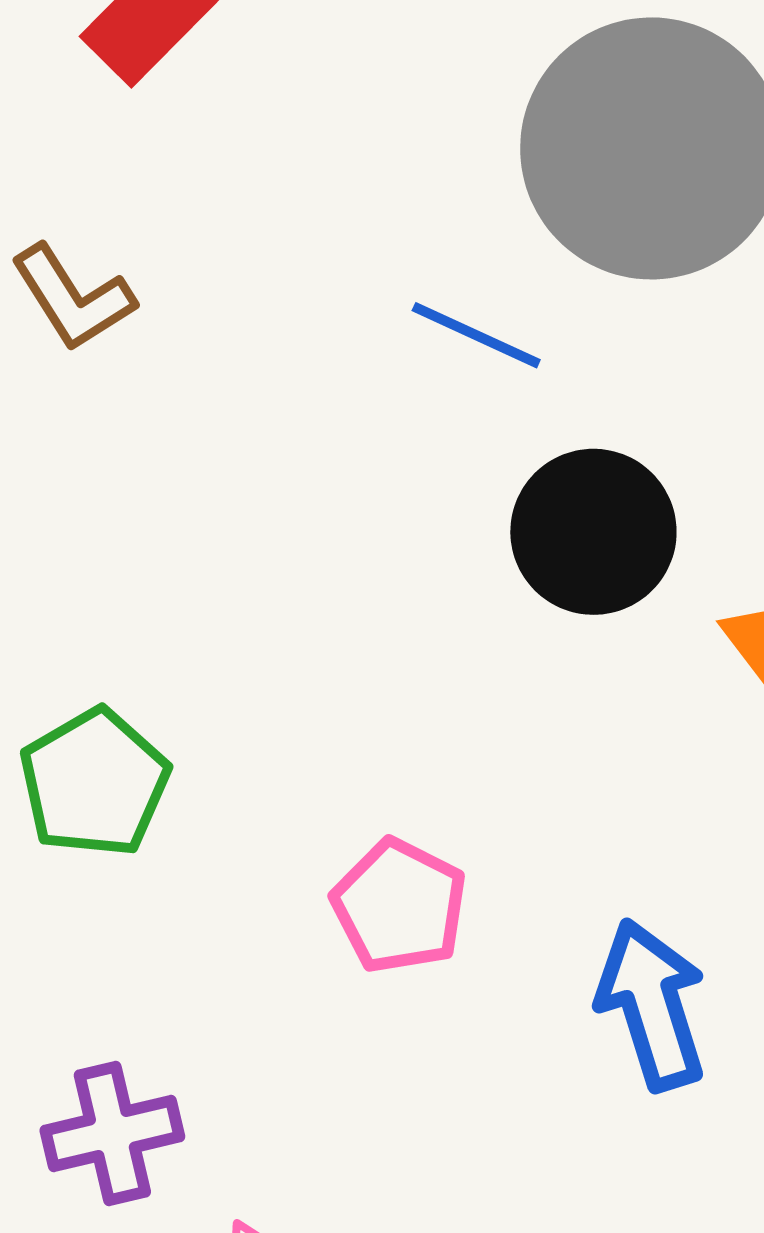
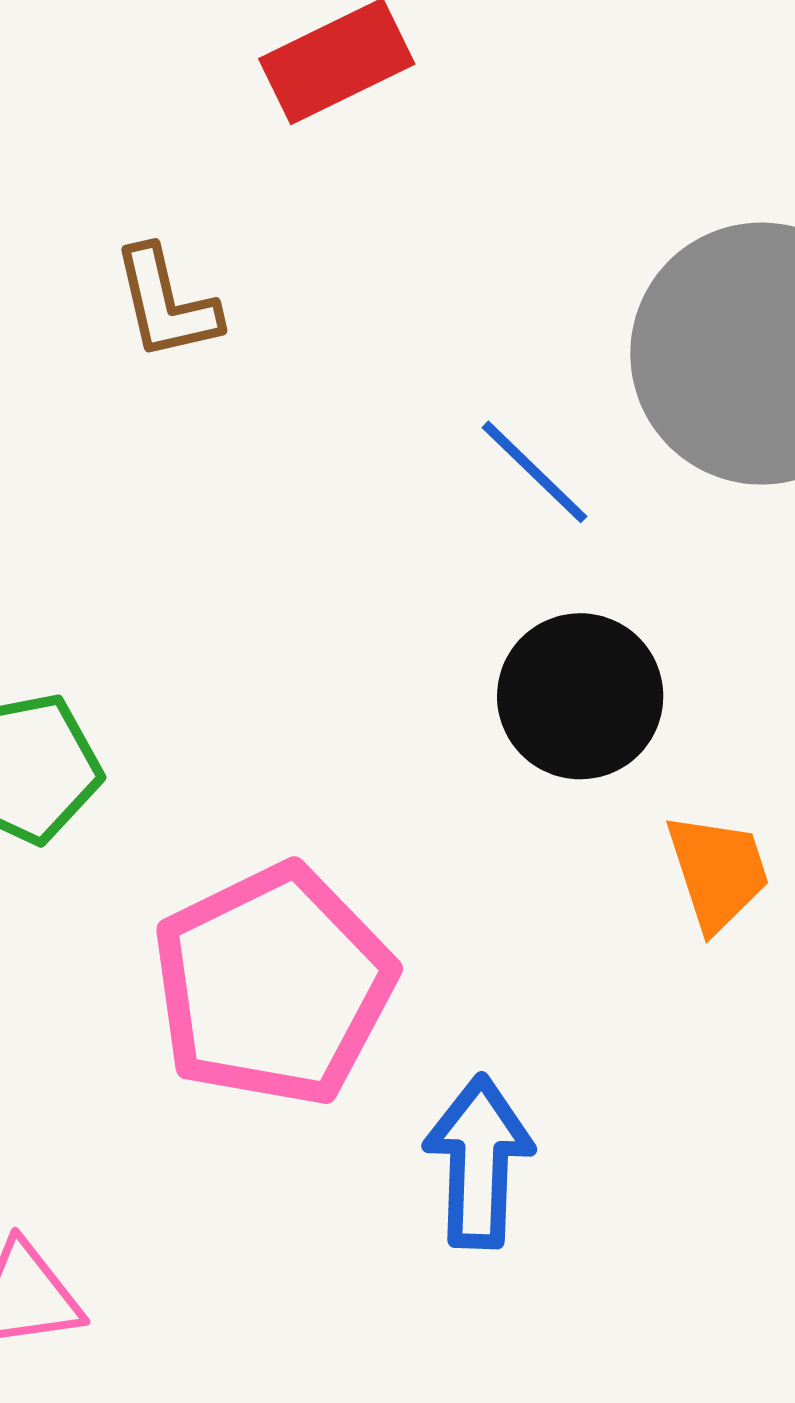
pink pentagon: (399, 906) -> (273, 985), size x1.8

